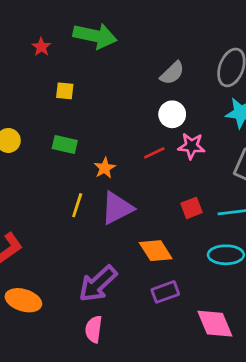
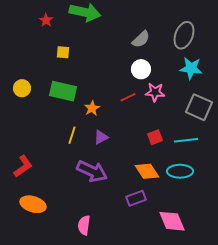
green rectangle: (65, 145) -> (63, 91), size x1.5
purple triangle: (117, 208) -> (101, 137), size x0.6
orange diamond: (156, 251) -> (147, 171), moved
purple arrow: (98, 284) -> (92, 171), moved, turned -112

